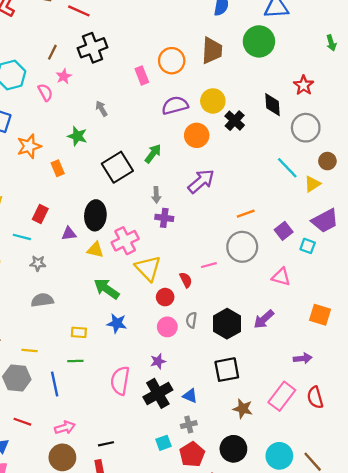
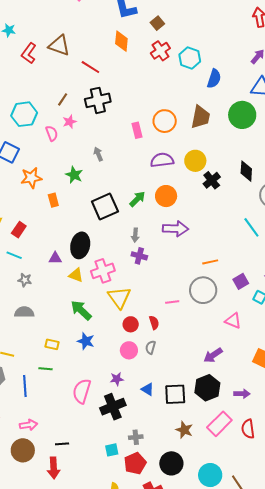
orange circle: (197, 135) -> (166, 196), moved
purple arrow: (201, 181) -> (176, 229), turned 35
red rectangle: (40, 214) -> (19, 230), moved
red semicircle: (186, 280) -> (154, 323), moved
black hexagon: (227, 324) -> (207, 388), moved
blue triangle: (190, 396) -> (148, 389), moved

